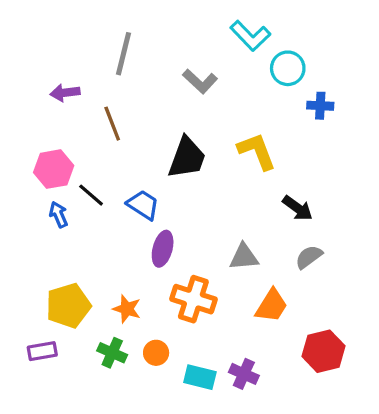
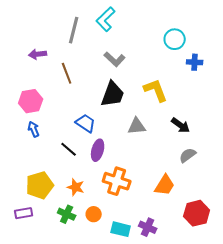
cyan L-shape: (250, 36) -> (106, 19), moved, turned 90
gray L-shape: (200, 81) -> (115, 59), moved
black line: (91, 195) -> (69, 149), moved
gray triangle: (244, 257) -> (137, 126), moved

